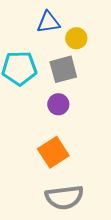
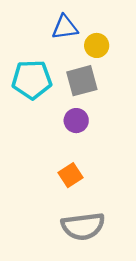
orange square: (53, 152) -> (71, 175), size x0.7

